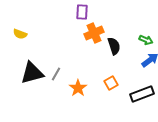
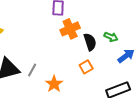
green arrow: (146, 40) -> (111, 37), moved
orange square: (111, 83) -> (86, 67), moved

